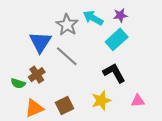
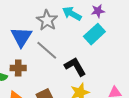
black L-shape: (114, 73) -> (75, 67), moved
brown cross: (37, 75) -> (18, 68), turned 35

